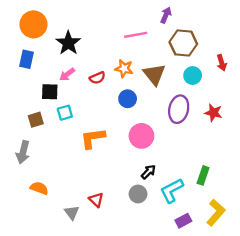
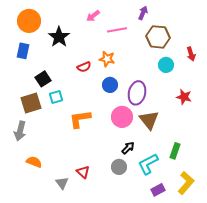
pink arrow: (67, 74) -> (93, 16), moved
brown triangle: (154, 74) -> (149, 120), moved
black square: (50, 92) -> (43, 79), turned -35
purple ellipse: (179, 109) -> (137, 93), moved
brown square: (36, 120) -> (31, 103), size x1.5

